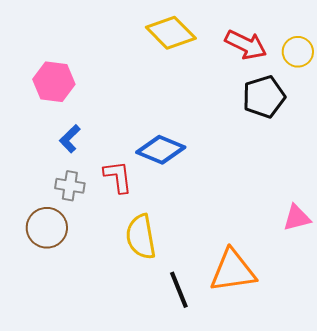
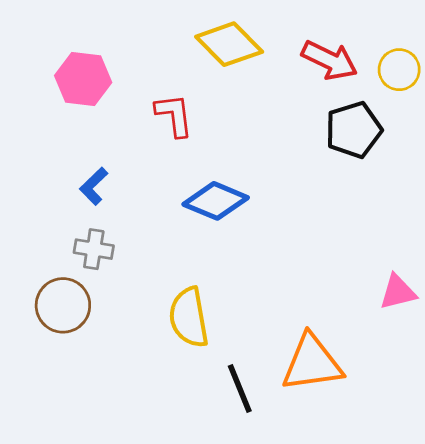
pink hexagon: (54, 82) -> (83, 79), moved
red L-shape: (118, 177) -> (174, 115), moved

